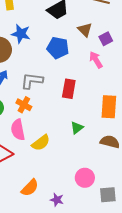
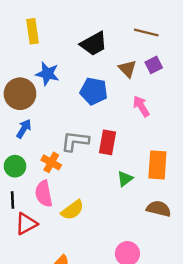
purple square: (106, 39) -> (154, 65), moved
gray L-shape: (32, 81) -> (75, 141), moved
green triangle: (77, 128) -> (125, 179), moved

